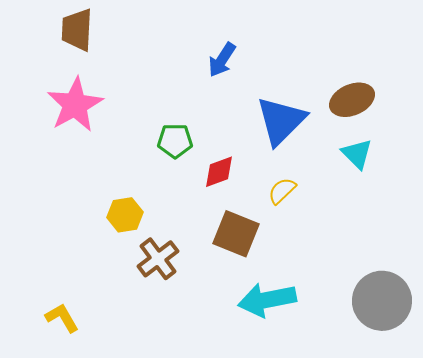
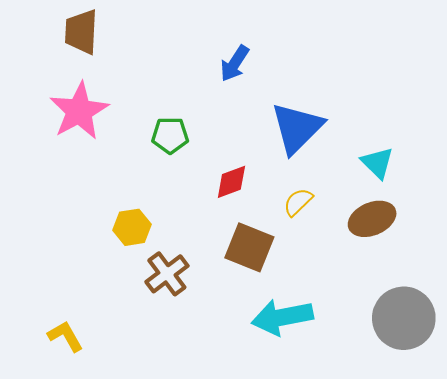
brown ellipse: (352, 100) -> (372, 219), moved
green pentagon: (175, 141) -> (170, 135), moved

